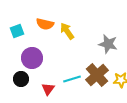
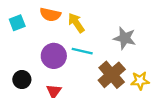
purple circle: (32, 58) -> (54, 56), moved
cyan line: (72, 79) -> (82, 51), moved, turned 30

